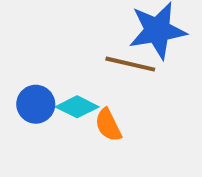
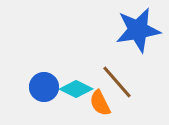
brown line: (130, 64) -> (117, 82), moved, turned 36

